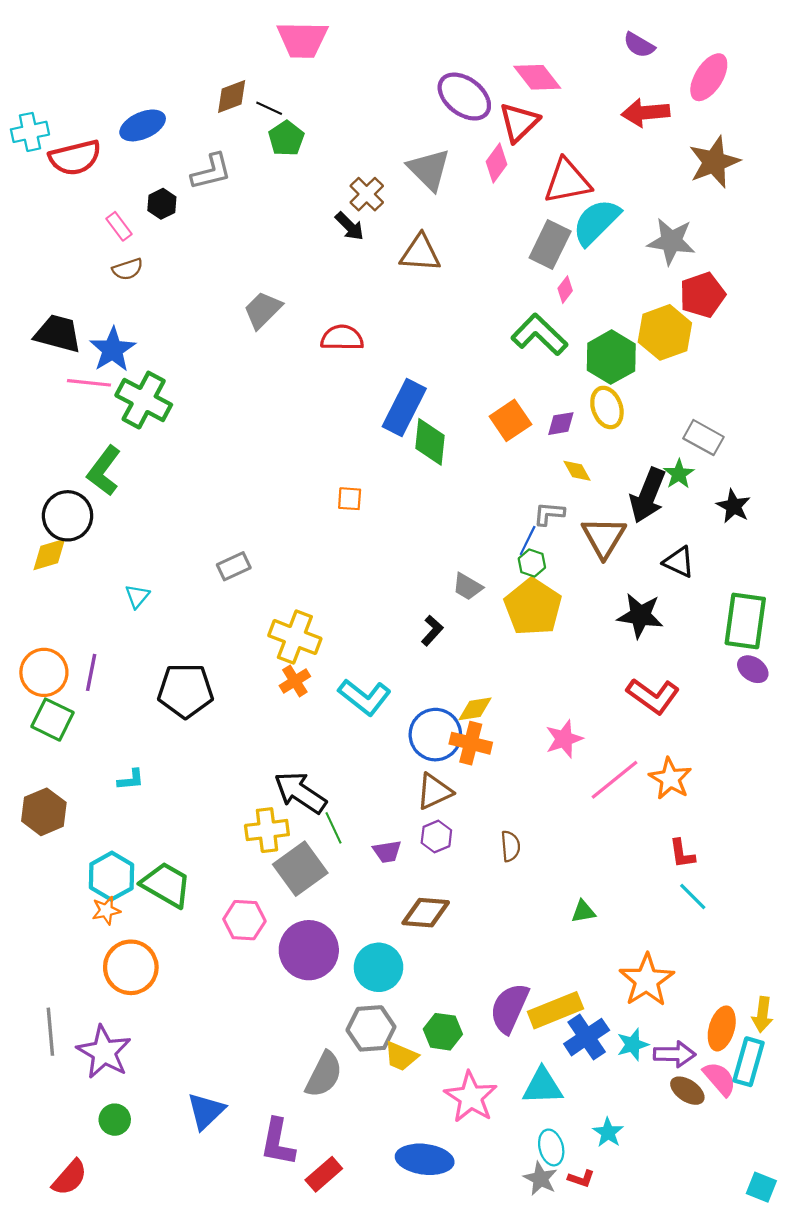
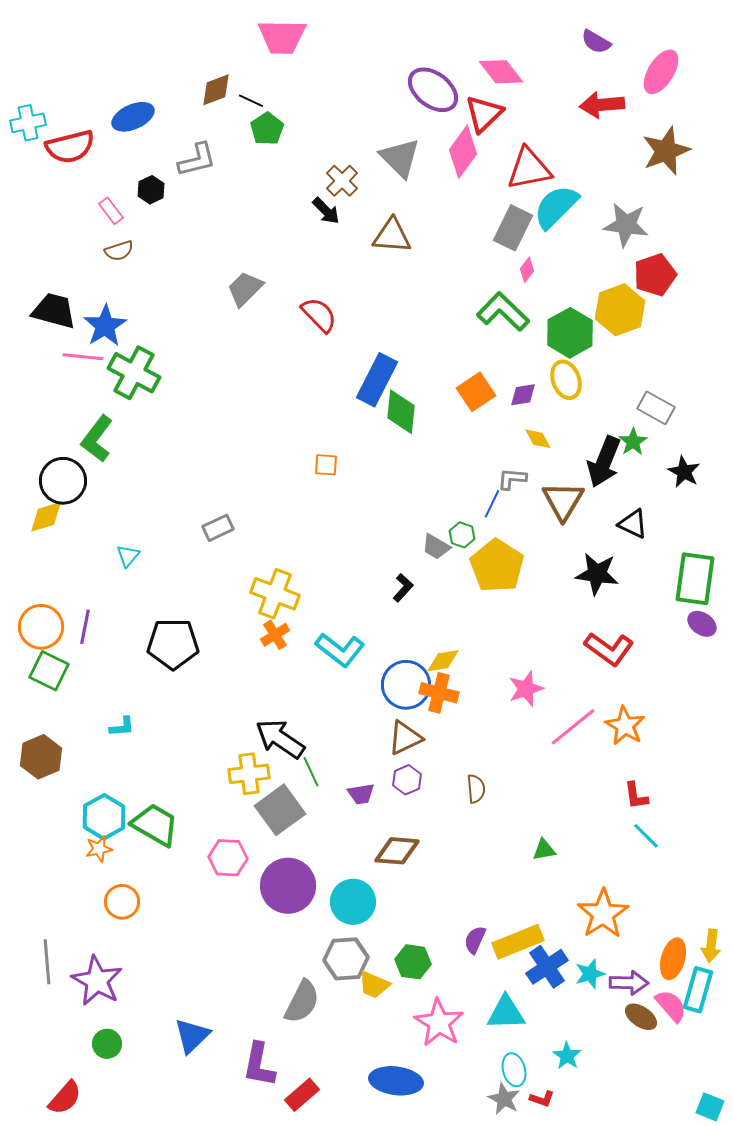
pink diamond: (496, 163) -> (463, 152), size x1.4
red semicircle: (342, 338) -> (319, 315), turned 45
green hexagon: (532, 563) -> (462, 535), moved
orange circle: (131, 967) -> (122, 902), size x0.7
purple semicircle: (509, 1008) -> (475, 940), size x0.6

